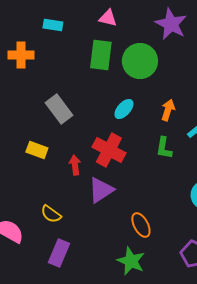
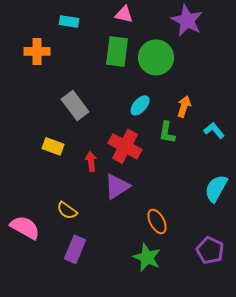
green L-shape: (164, 148) -> (167, 132), moved

